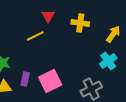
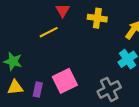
purple rectangle: (25, 79) -> (38, 89), moved

